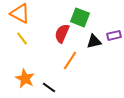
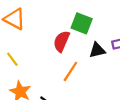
yellow line: (22, 38) -> (12, 59), moved

